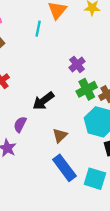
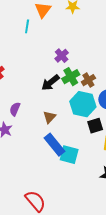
black arrow: (43, 101) -> (50, 83), moved
cyan square: (95, 179) -> (69, 155), moved

